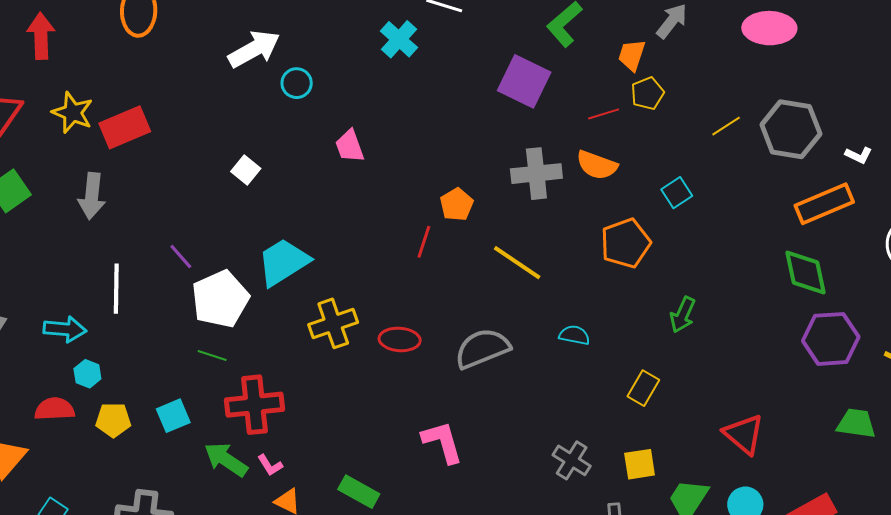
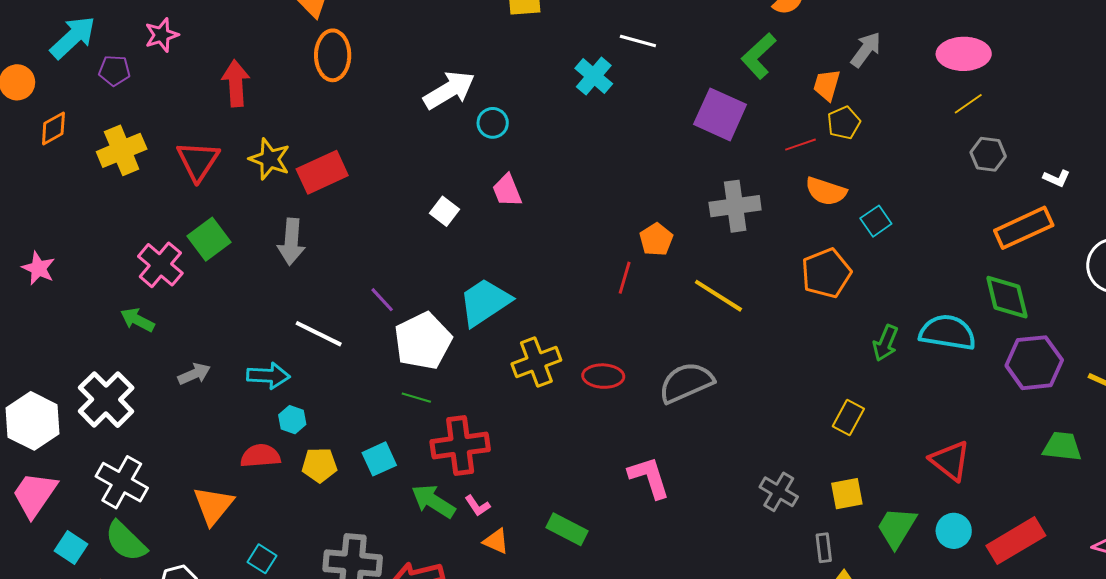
yellow line: (726, 126) -> (968, 104), moved
gray hexagon: (791, 129) -> (988, 154), size x0.6
pink trapezoid: (350, 146) -> (507, 190), moved
orange semicircle: (597, 165) -> (826, 191), moved
white line: (116, 289) -> (319, 334), turned -63
cyan semicircle: (574, 335) -> (948, 332), moved, size x1.8

